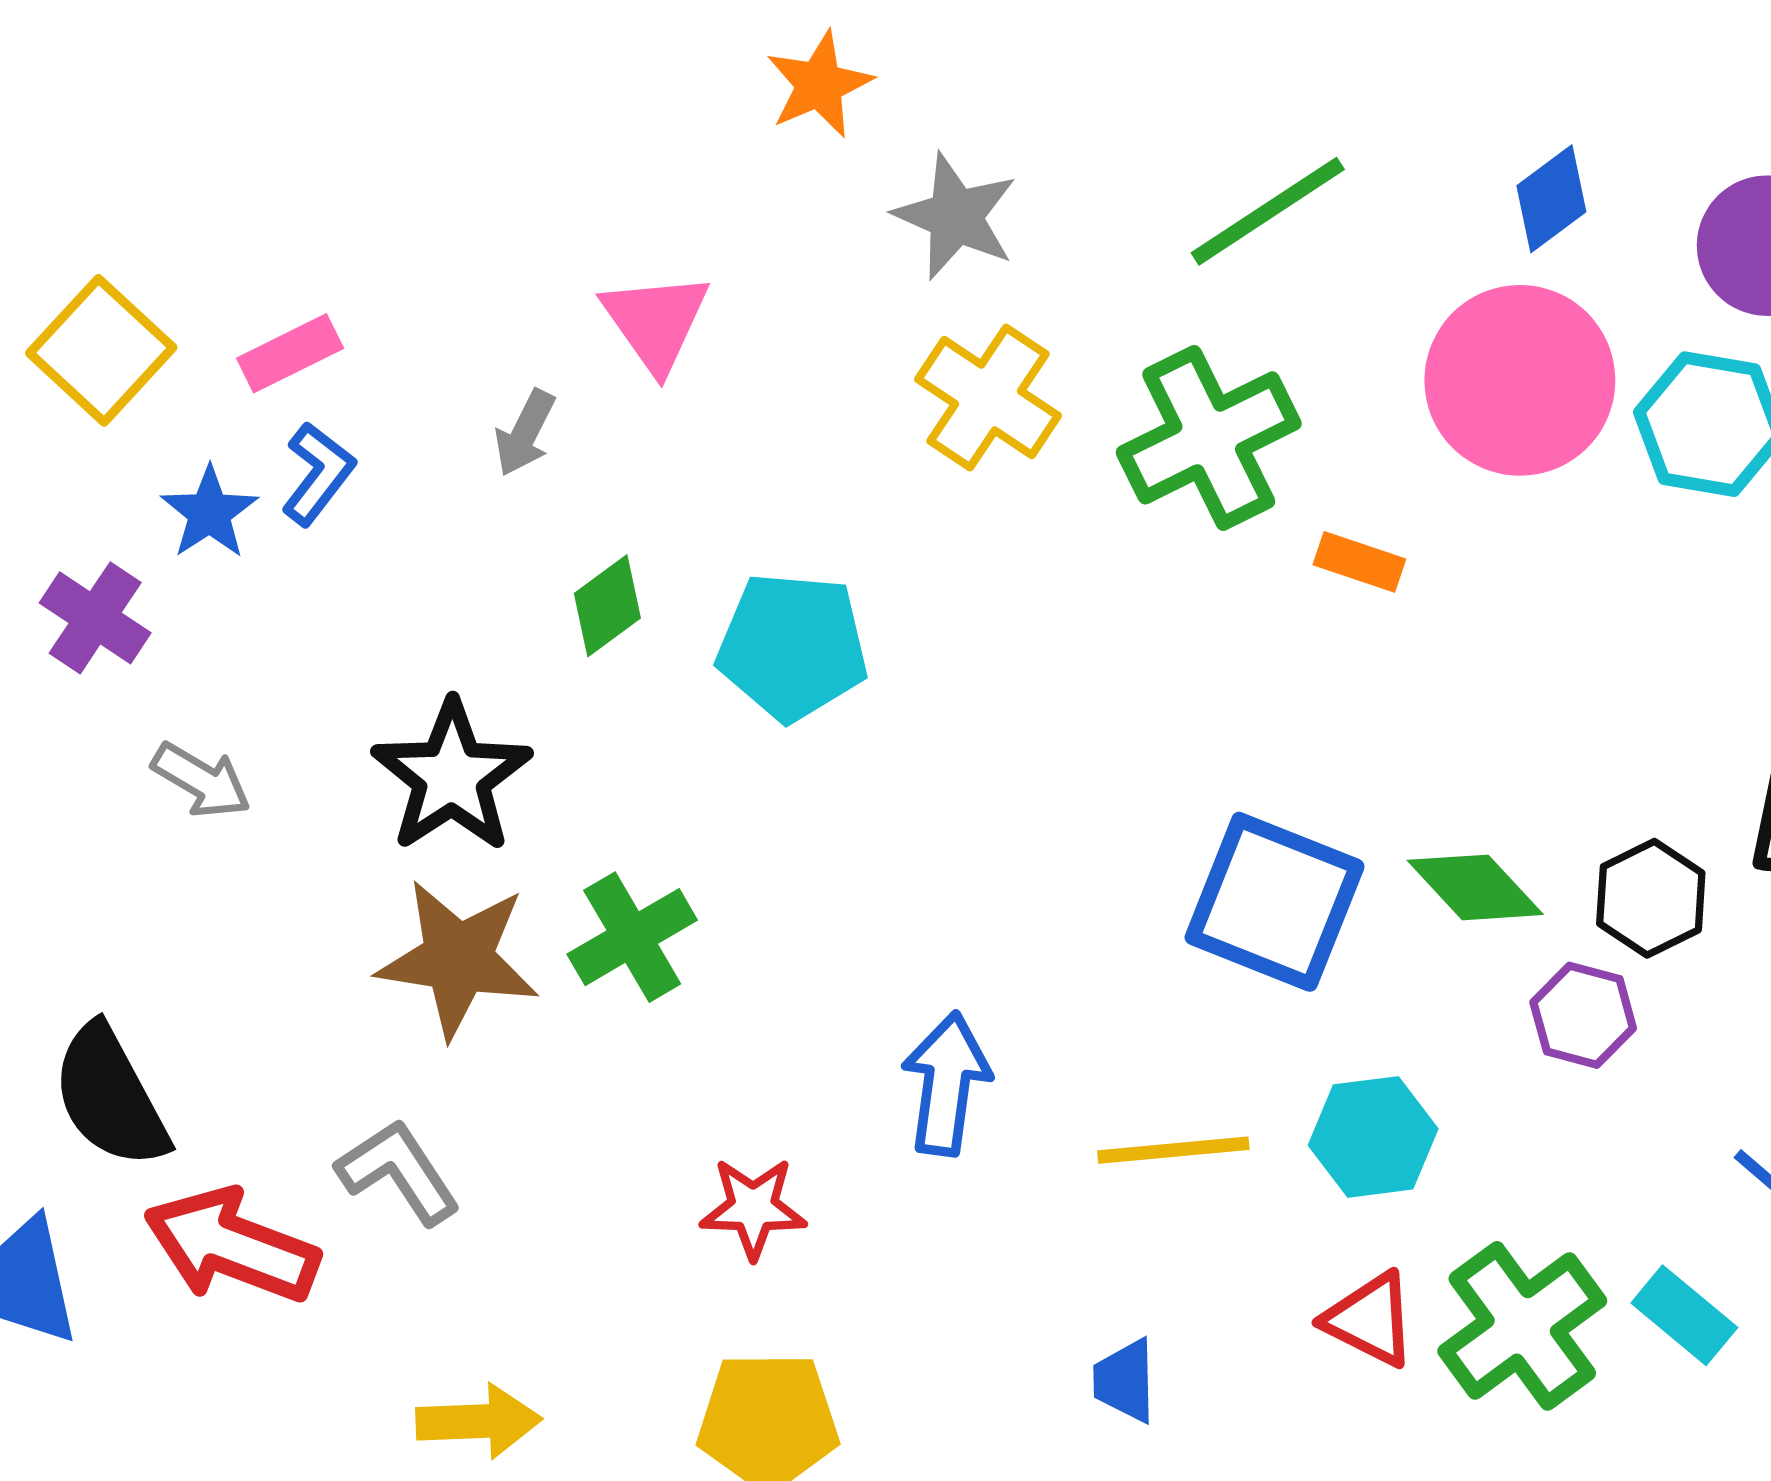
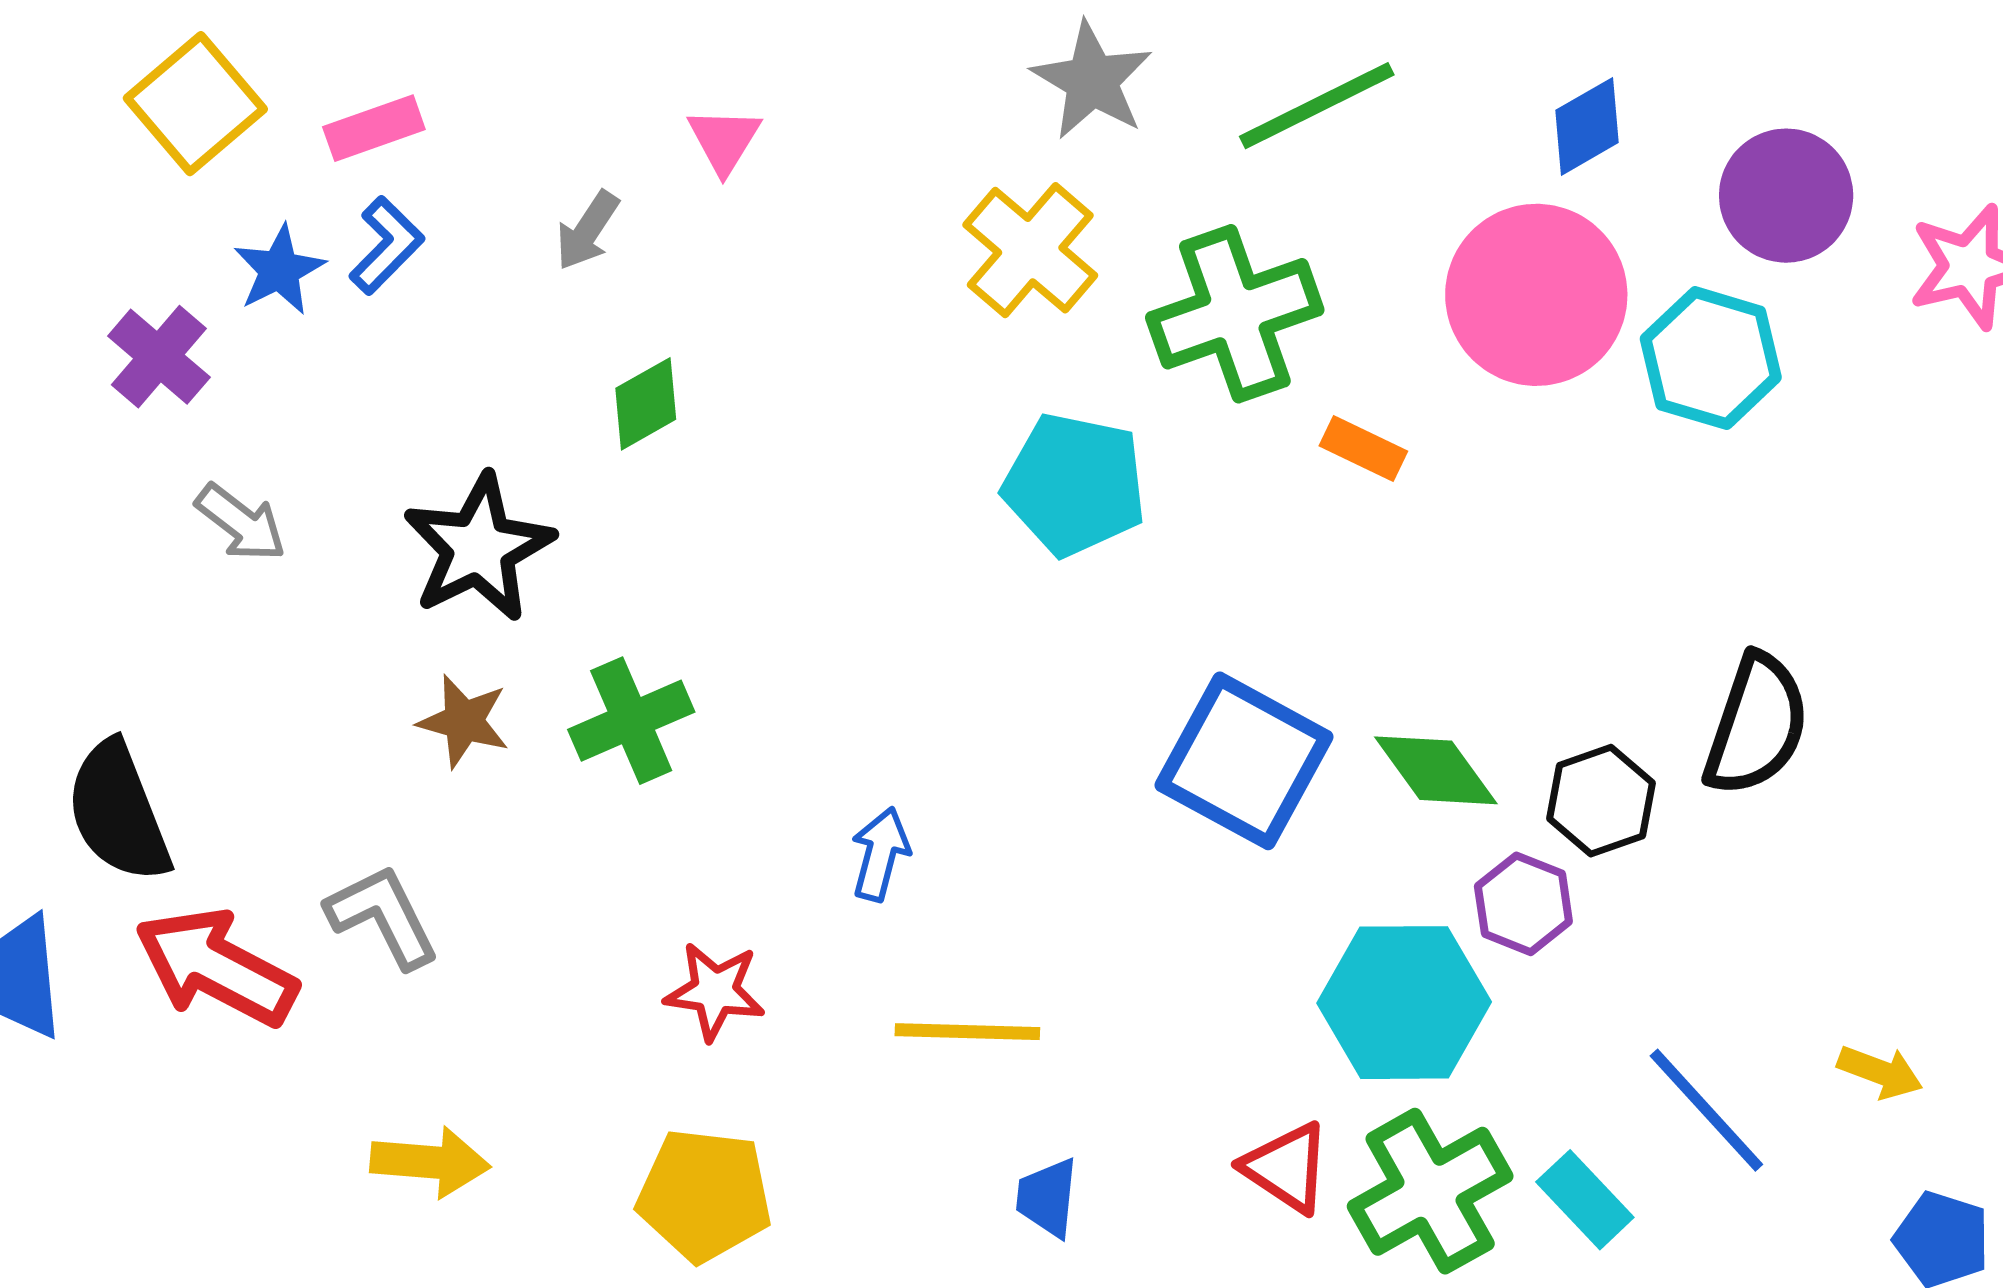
gray star: (956, 216) -> (1092, 81), moved
pink triangle: (656, 322) -> (724, 140), size x0.7
cyan pentagon: (792, 647) -> (1075, 484), moved
brown star: (458, 959) -> (464, 721), size x0.6
blue arrow: (946, 1084) -> (880, 854), moved, size x0.7
cyan hexagon: (1373, 1137) -> (1404, 1003), moved, size x1.4
yellow line: (1173, 1150) -> (967, 1032), moved

